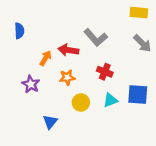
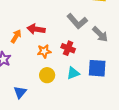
gray L-shape: (96, 38) -> (77, 21), moved
gray arrow: (142, 43) -> (100, 34), moved
orange star: (67, 77) -> (44, 51), moved

